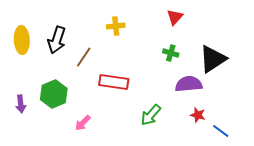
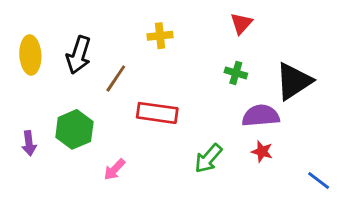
red star: (198, 115) -> (262, 152), moved
blue line: (221, 131) -> (319, 180), moved

